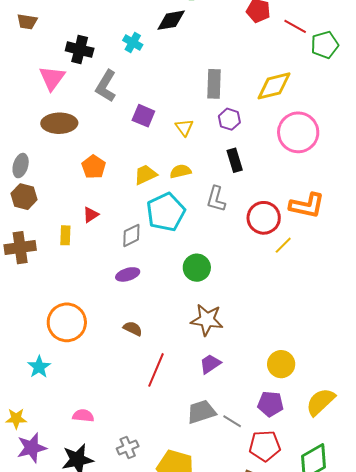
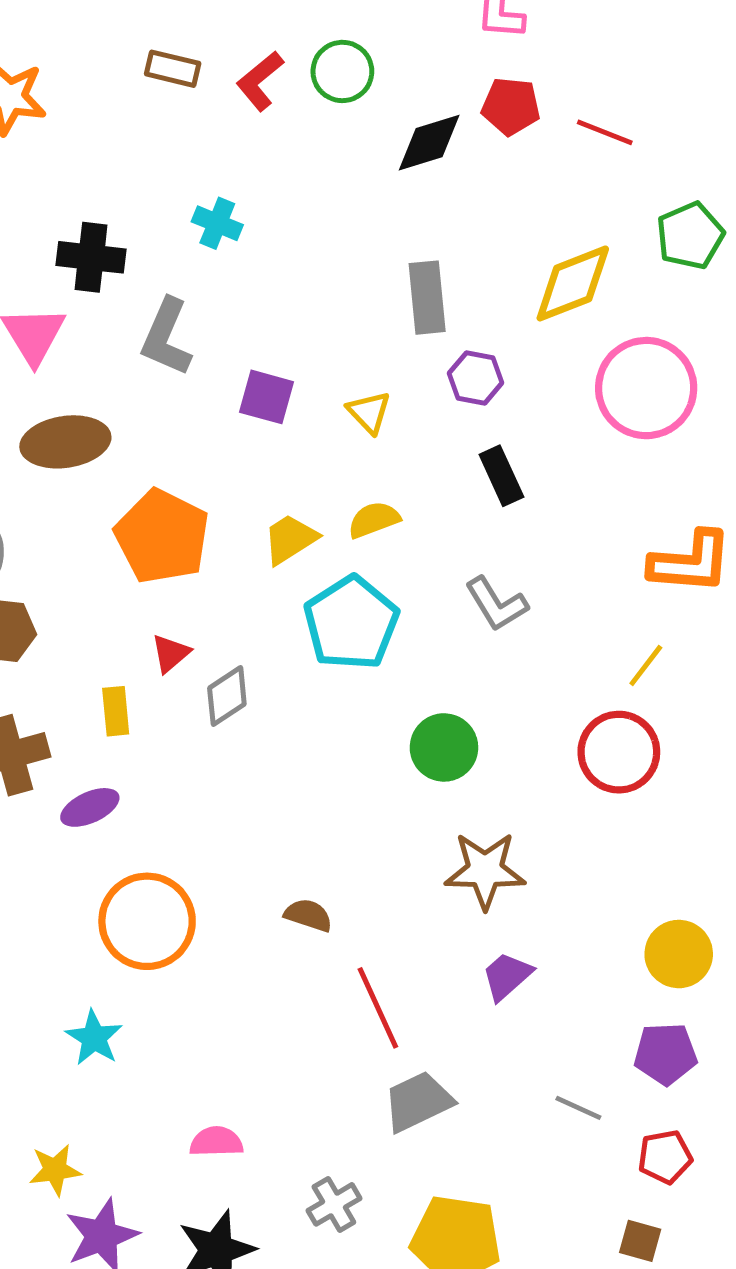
black diamond: (171, 20) -> (429, 143), moved
green pentagon: (325, 45) -> (690, 236), moved
orange pentagon: (94, 167) -> (162, 536), size x1.6
gray L-shape: (216, 199) -> (496, 604), moved, turned -40
red circle: (264, 218) -> (619, 752), moved
gray diamond: (131, 235) -> (227, 696), moved
purple ellipse: (128, 274) -> (90, 807), moved
red line: (156, 370) -> (378, 1008), turned -40
gray trapezoid: (201, 412) -> (418, 1102), moved
red pentagon: (265, 446) -> (665, 1157), size x0.7

